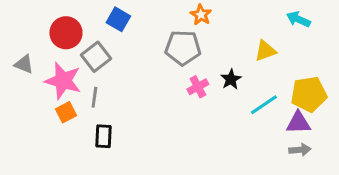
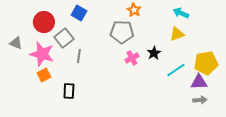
cyan arrow: (298, 19) -> (181, 13), moved
gray line: (94, 97) -> (79, 56), moved

